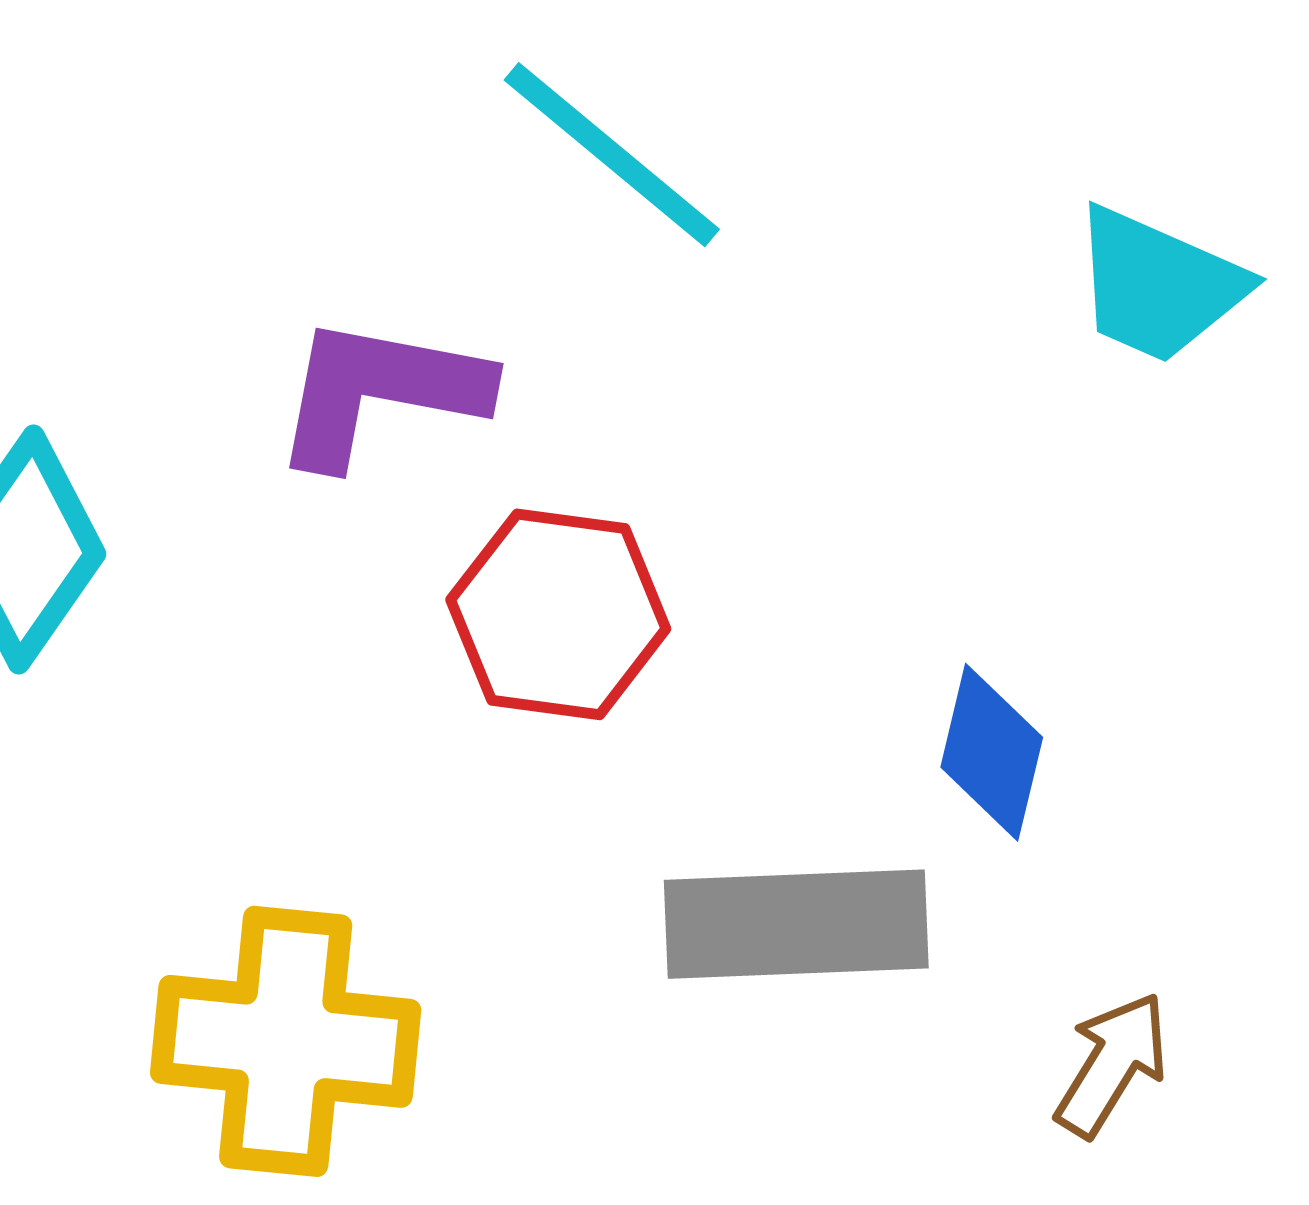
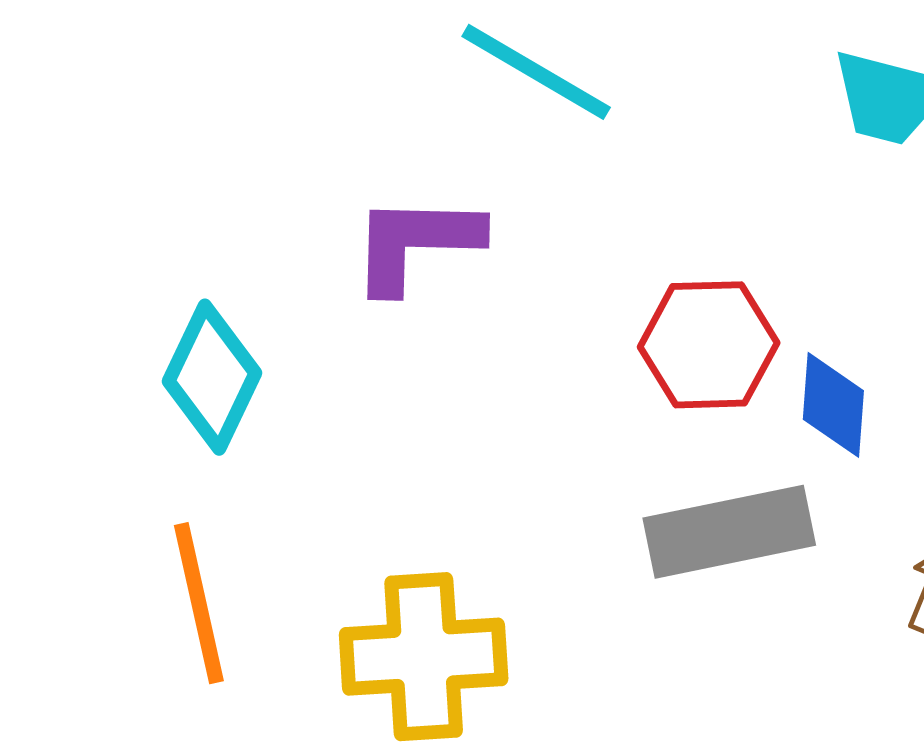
red hexagon: (558, 614) -> (709, 345), moved

